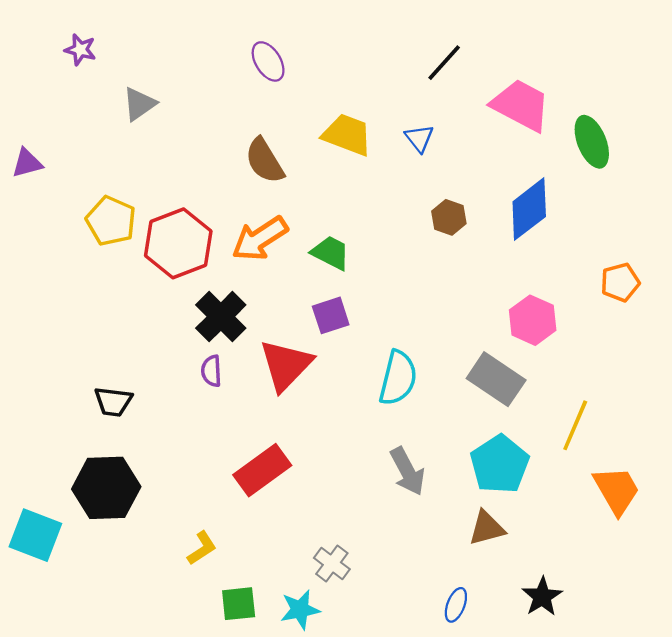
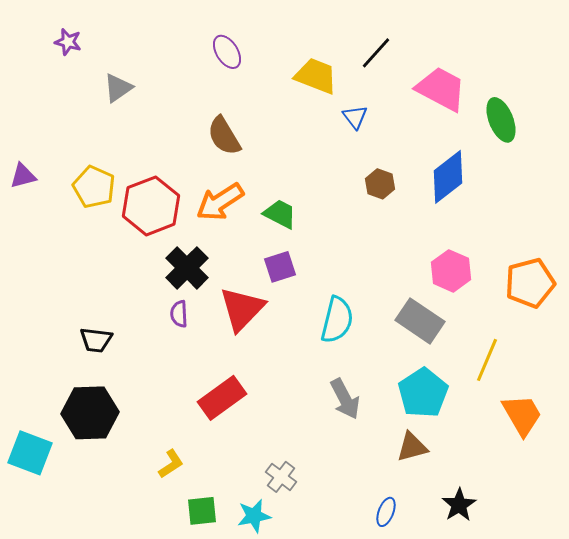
yellow trapezoid: (347, 135) -> (316, 76), moved
purple triangle: (27, 163) -> (23, 176), moved
orange pentagon: (620, 282) -> (530, 283), moved, size x1.5

